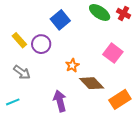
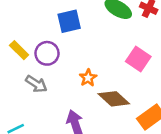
blue square: (60, 20) -> (69, 21), turned 30
gray arrow: (22, 72) -> (36, 84), moved

